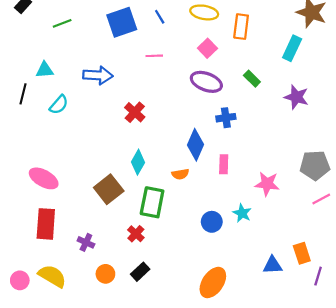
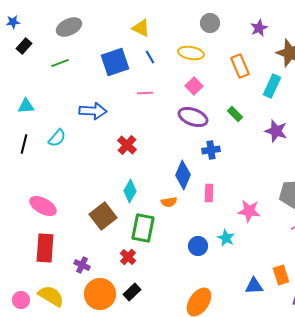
orange rectangle: (241, 27) -> (240, 66), moved, turned -30
cyan triangle: (45, 70) -> (26, 106), moved
black line: (23, 94) -> (24, 144), moved
orange circle: (105, 274) -> (100, 294), size x1.8

